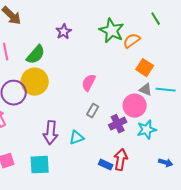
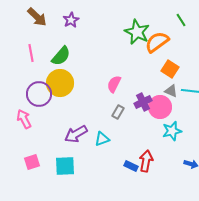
purple star: (64, 32) -> (71, 20), moved
orange semicircle: (132, 41) -> (157, 42), size x1.4
purple cross: (118, 124) -> (143, 102), moved
purple arrow: (51, 133) -> (76, 134), turned 55

